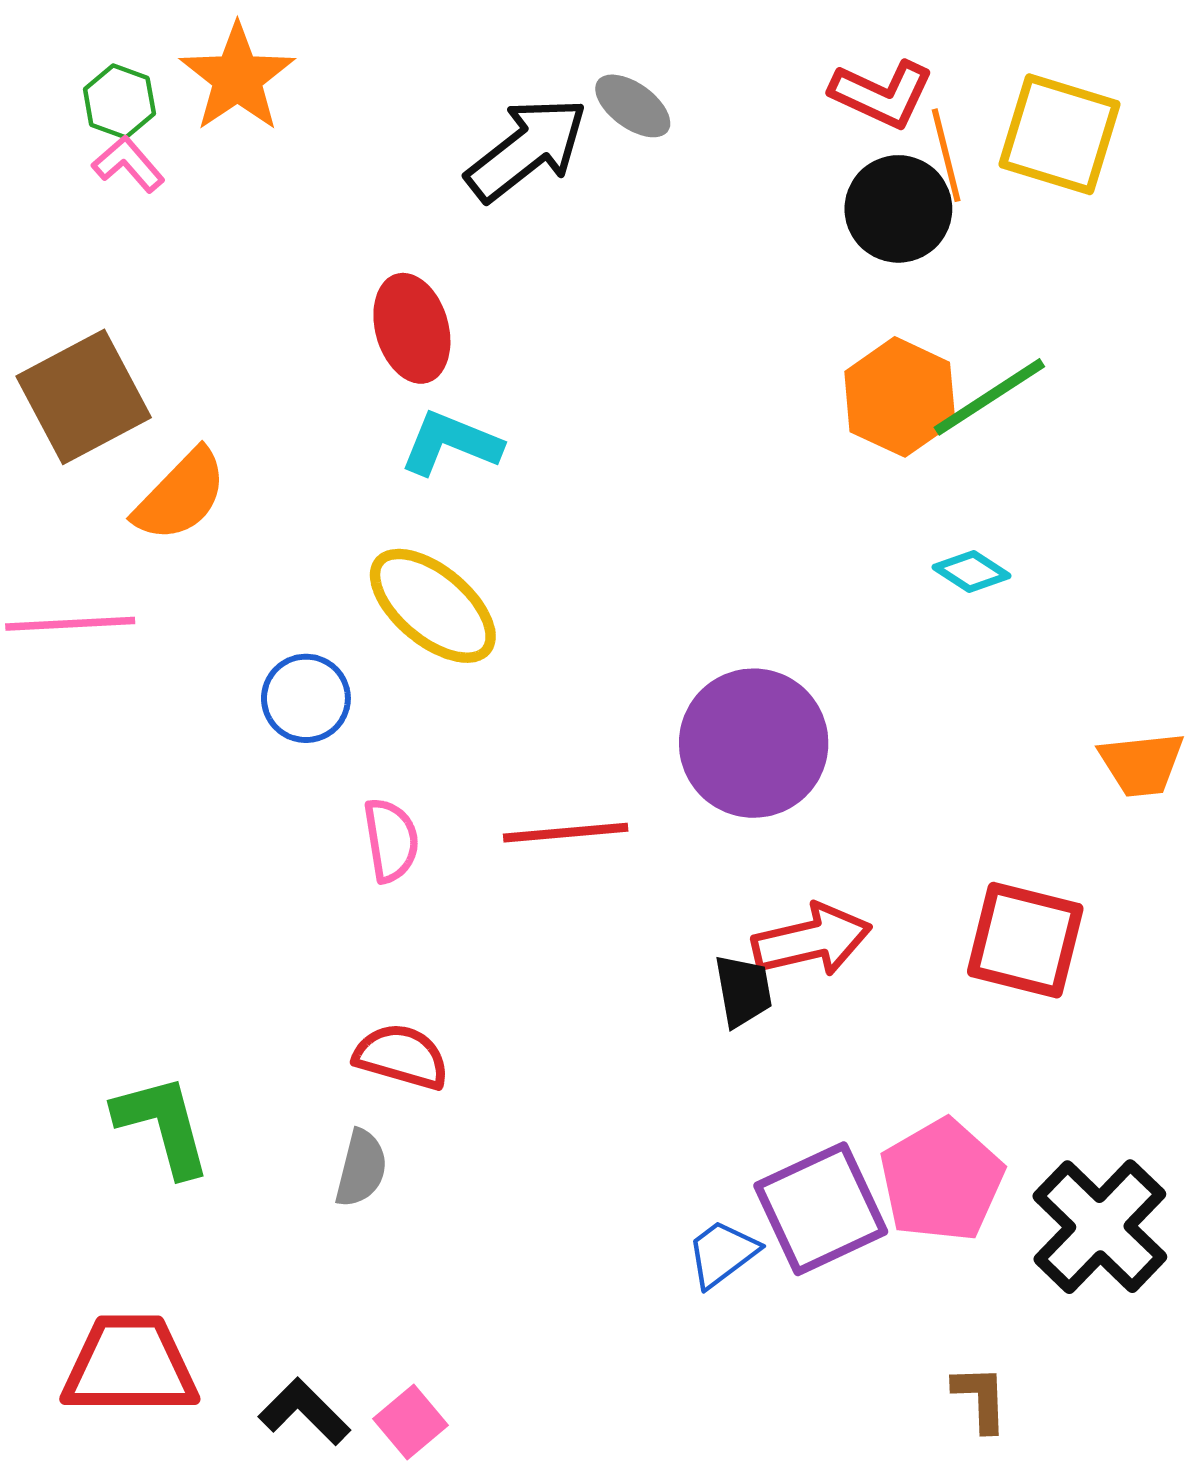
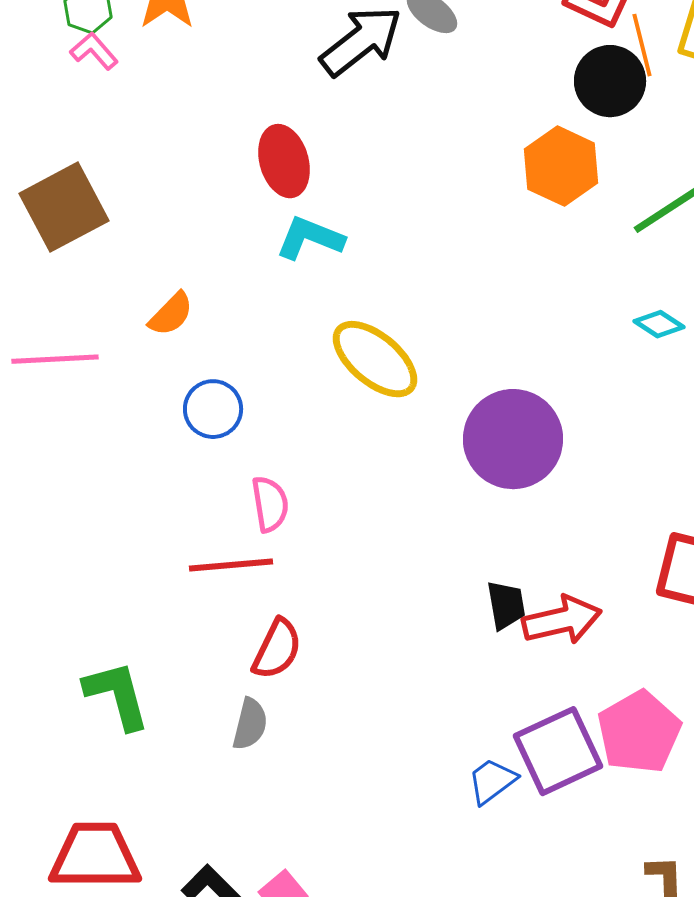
orange hexagon: (900, 397) -> (561, 166), moved
orange semicircle: (181, 495) -> (171, 314), moved, size x0.7
yellow ellipse: (433, 606) -> (375, 359), moved
red line: (566, 833) -> (231, 565), moved
red arrow: (812, 940) -> (562, 620), moved
red semicircle: (401, 1056) -> (277, 649), turned 100

